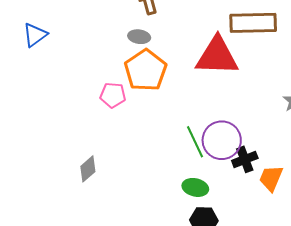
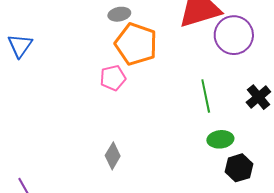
purple circle: (222, 140) -> (234, 35), moved
green line: (195, 142) -> (206, 96), turned 32

